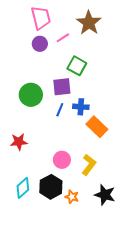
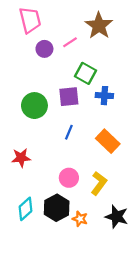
pink trapezoid: (41, 18) -> (30, 20), moved
blue cross: (81, 107) -> (104, 96), moved
blue line: (60, 110) -> (69, 132), moved

